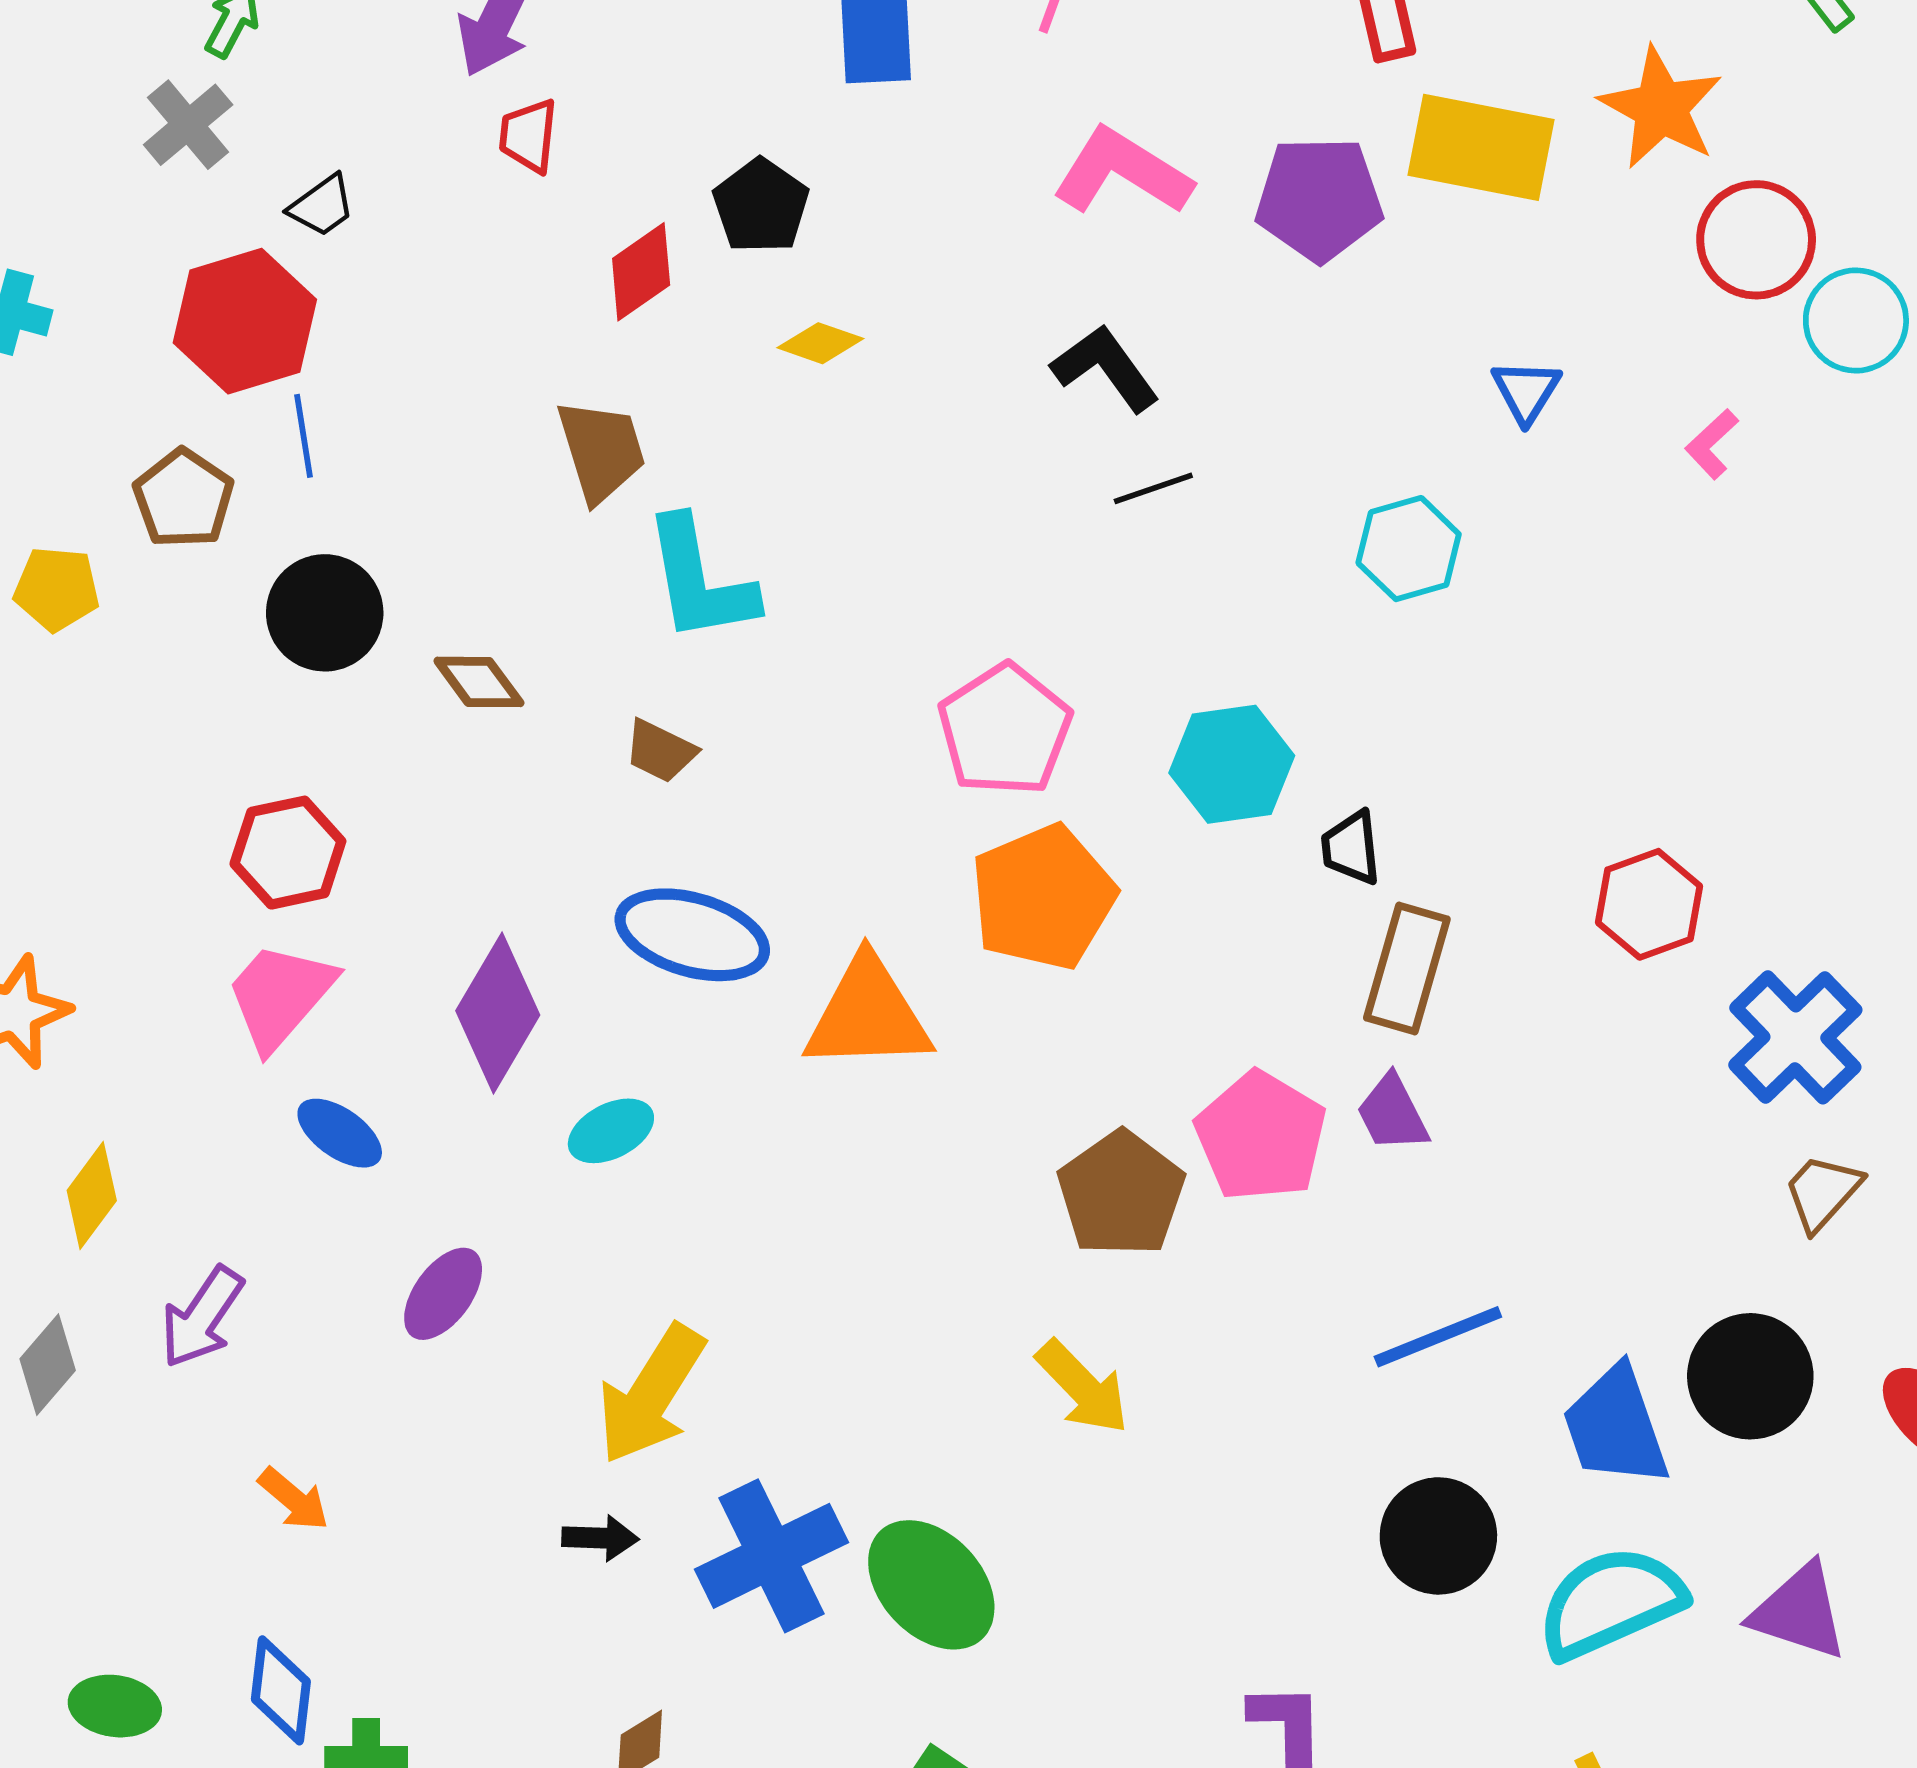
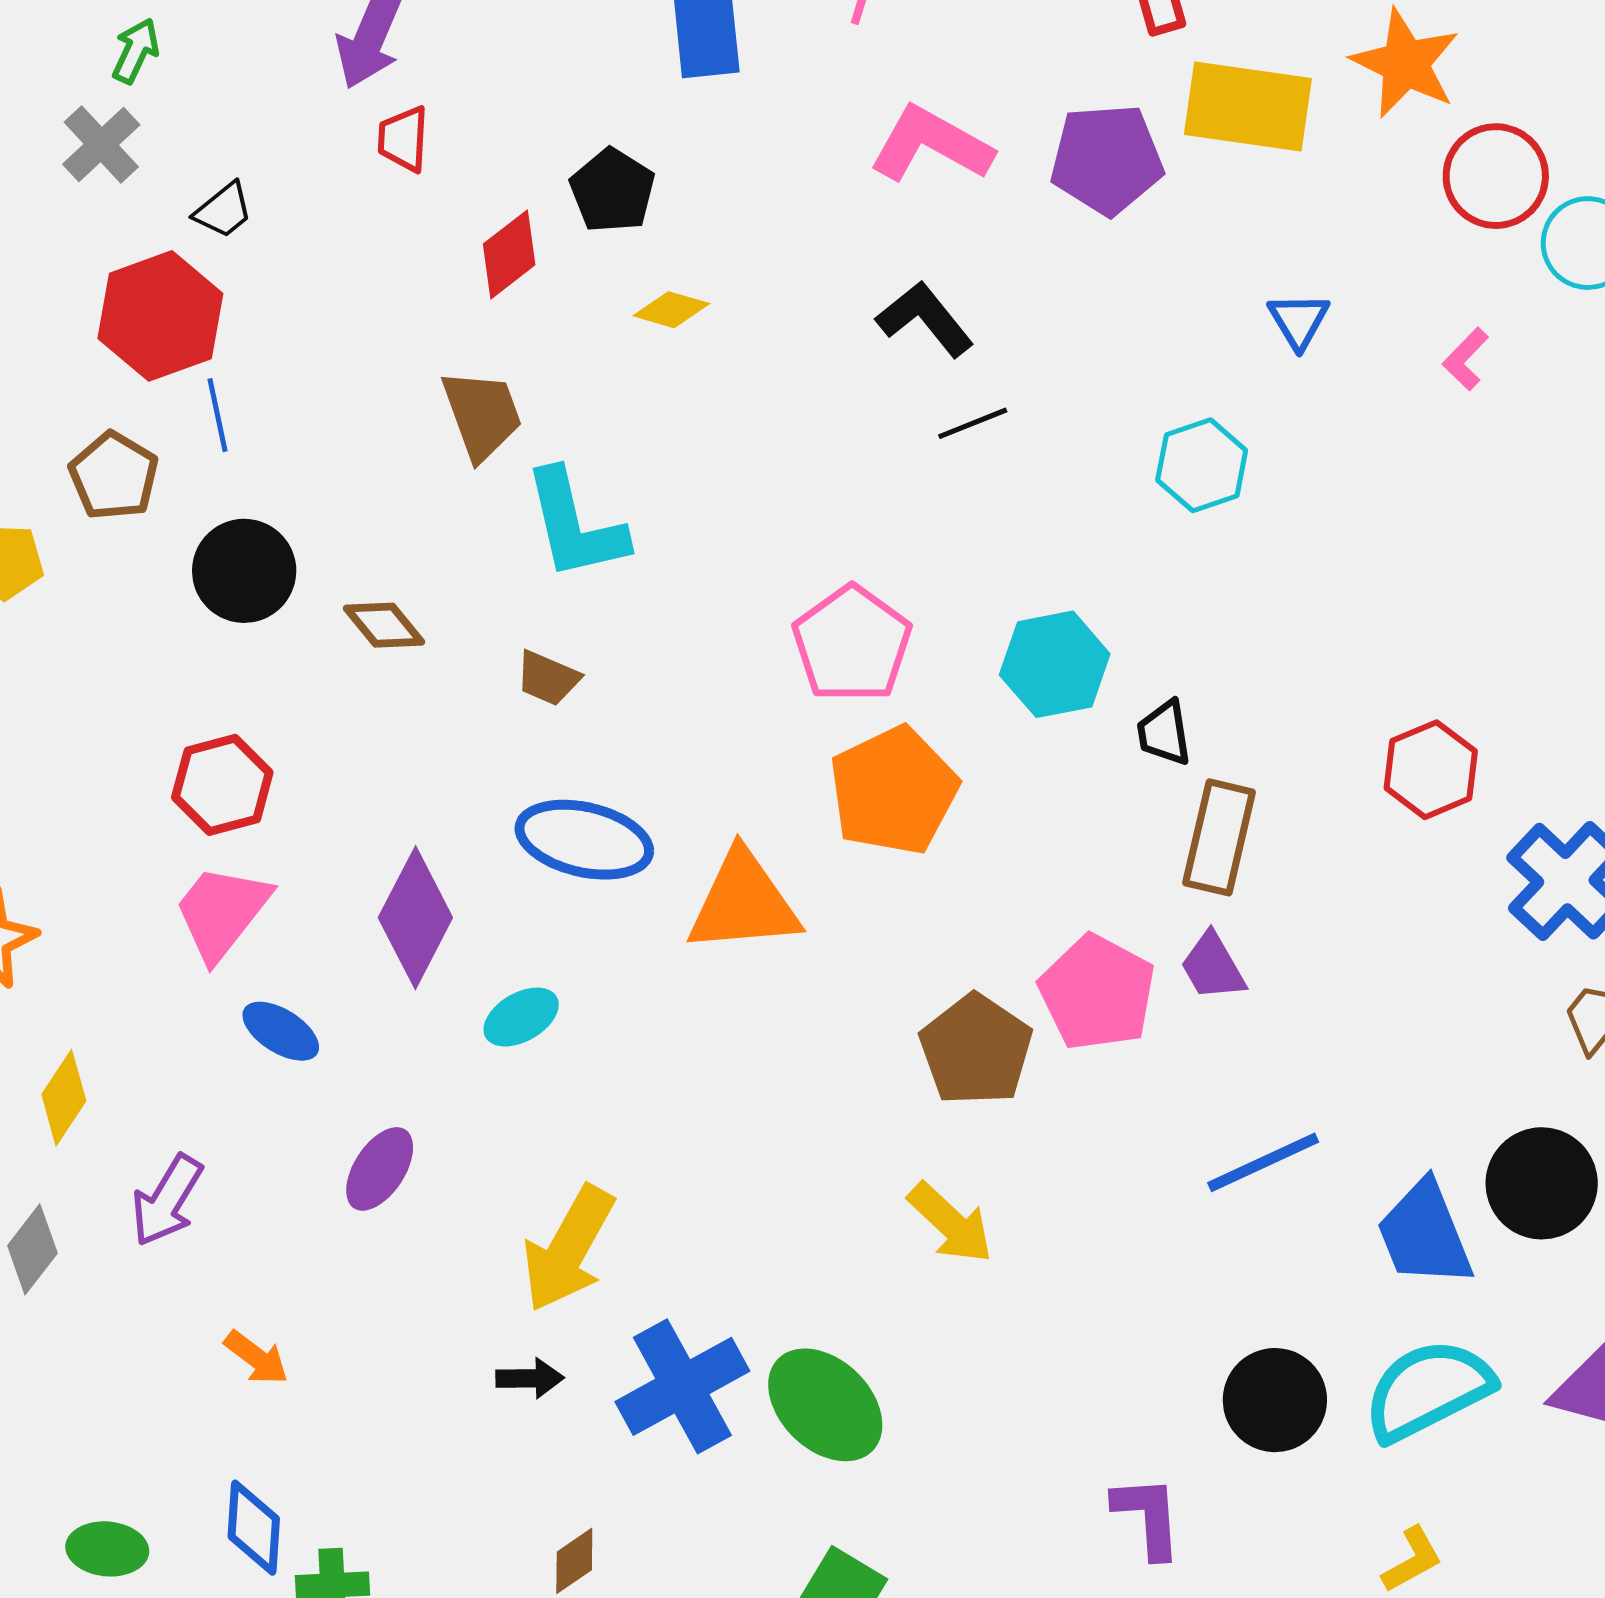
black circle: (1438, 1536) -> (1275, 1400), moved

